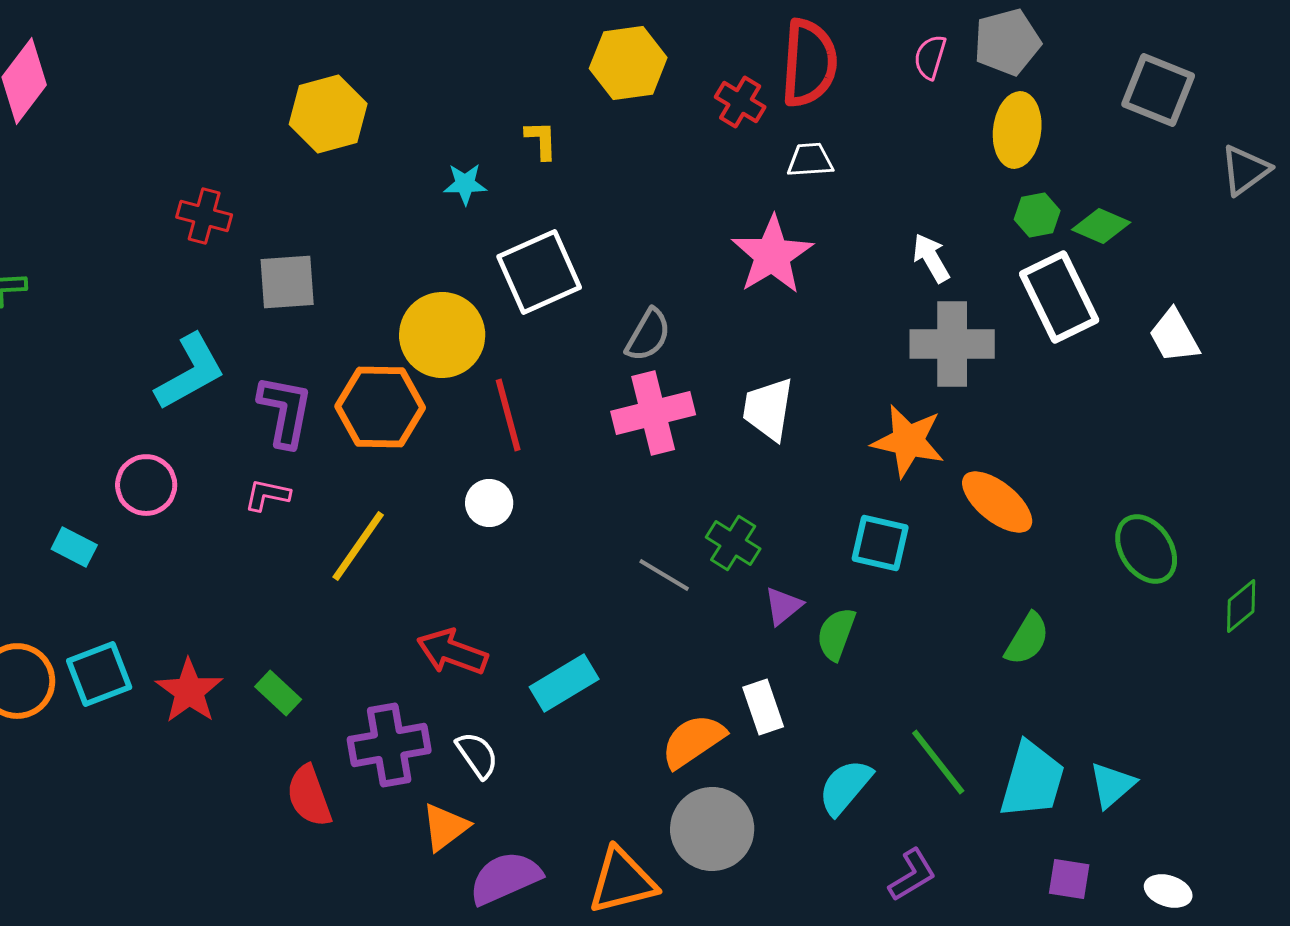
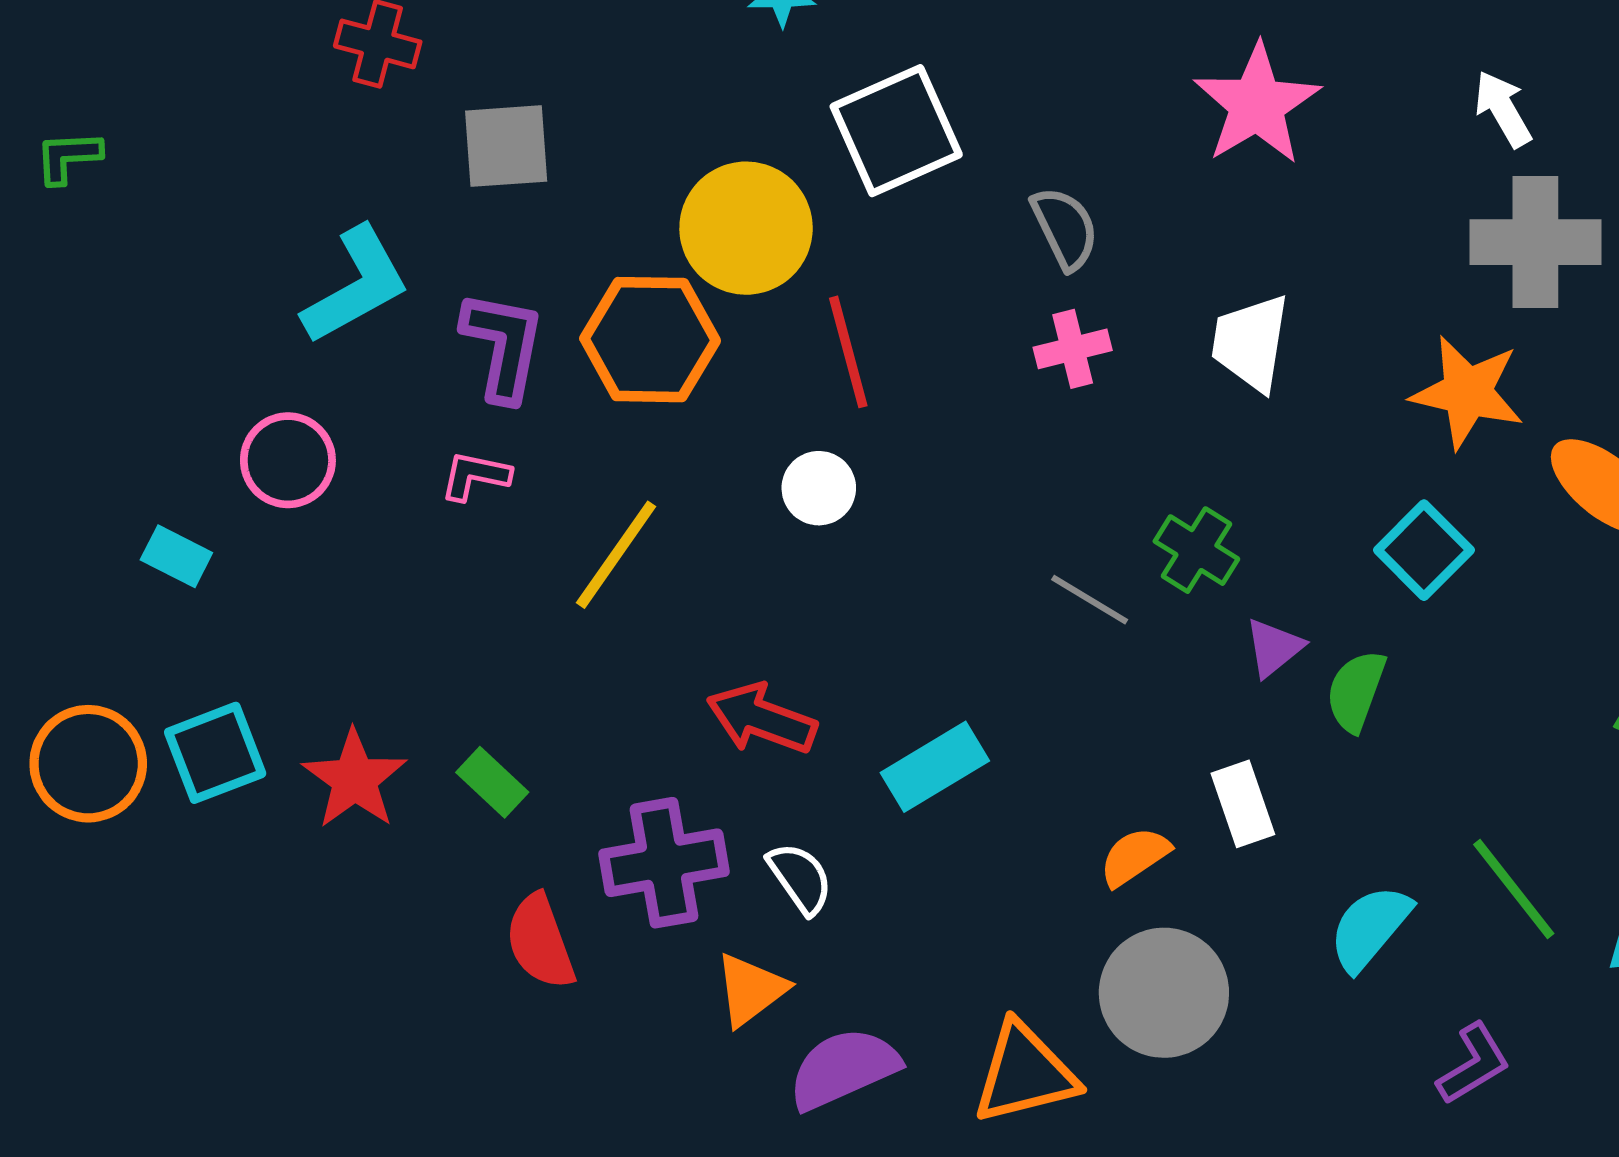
gray semicircle: (648, 335) -> (1065, 228), turned -56
pink cross: (653, 413) -> (1073, 349), size x0.6
cyan square: (880, 543) -> (1424, 550), turned 32
orange semicircle: (693, 741) -> (1135, 857), size x0.7

